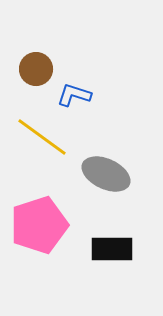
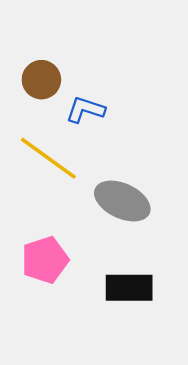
pink pentagon: (39, 225) -> (45, 260), size x0.7

